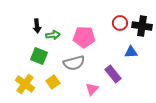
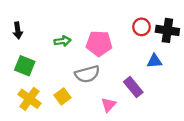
black arrow: (37, 26) -> (18, 30), moved
green square: (39, 56) -> (25, 66), moved

